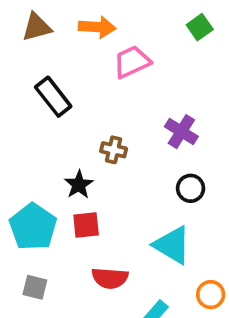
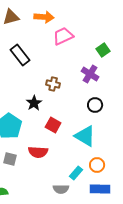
green square: (200, 27) -> (103, 50), moved
red square: (86, 225) -> (53, 125), moved, turned 35
red semicircle: (110, 278) -> (38, 152), moved
orange circle: (211, 295) -> (97, 165), moved

